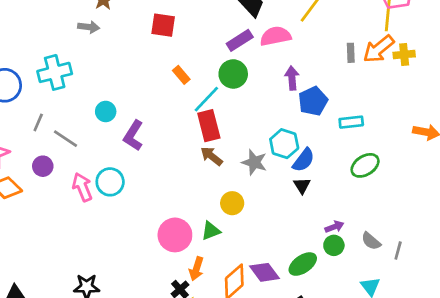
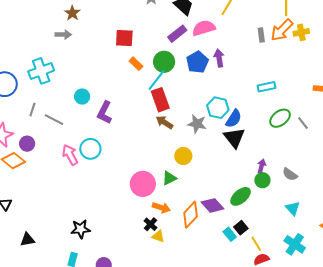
red square: (163, 25) -> (124, 38), moved
green circle: (233, 74) -> (164, 62), moved
blue pentagon: (313, 101) -> (197, 62), moved
purple circle: (43, 166) -> (27, 144), moved
black triangle: (302, 185) -> (234, 138), size x1.6
purple arrow: (334, 227) -> (262, 166), turned -48
gray line: (398, 251) -> (303, 123), moved, turned -48
orange arrow: (196, 269) -> (161, 208), turned -84

